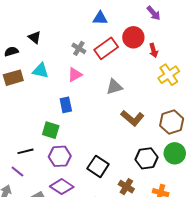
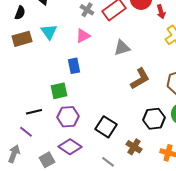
black semicircle: (11, 51) -> (20, 13), turned 128
cyan triangle: (41, 71) -> (49, 32), turned 42
brown L-shape: (132, 118) -> (140, 79), turned -70
green square: (51, 130) -> (59, 91), turned -30

